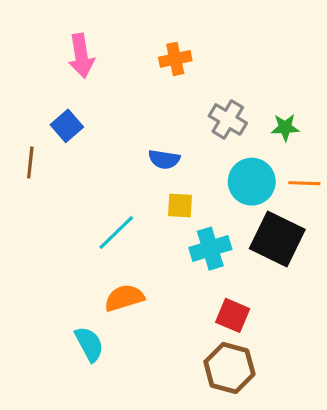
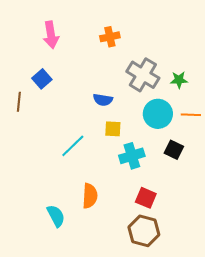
gray cross: (228, 119) -> (143, 75), size x1.4
black square: (277, 239) -> (174, 150), size x0.6
orange semicircle: (124, 298) -> (90, 196), moved, turned 110

